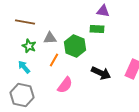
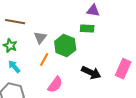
gray triangle: (50, 38) -> (40, 38), turned -48
green star: (29, 46) -> (10, 46), moved

